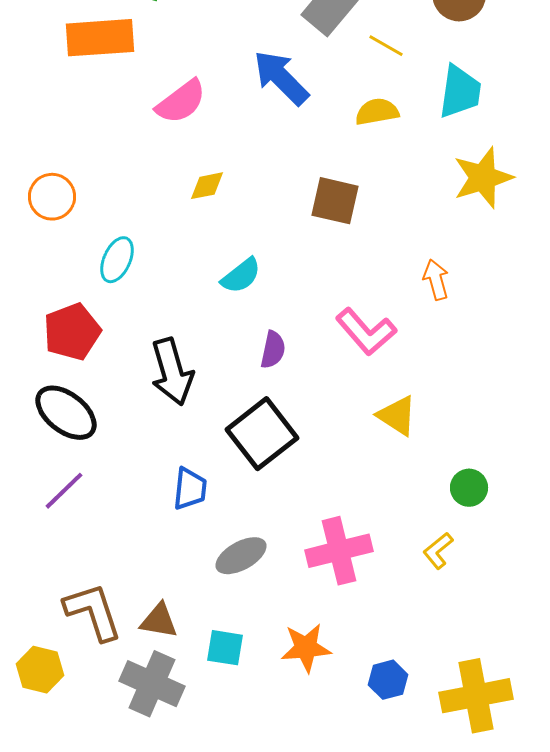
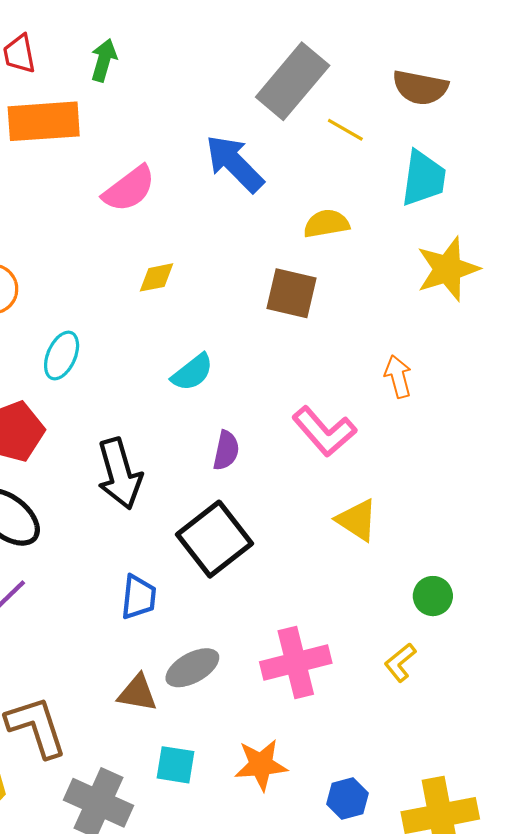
yellow semicircle: (377, 112) -> (326, 224), moved
brown triangle: (159, 621) -> (138, 693), moved

